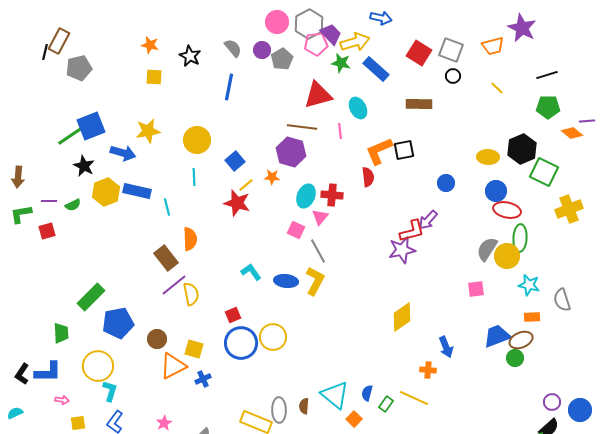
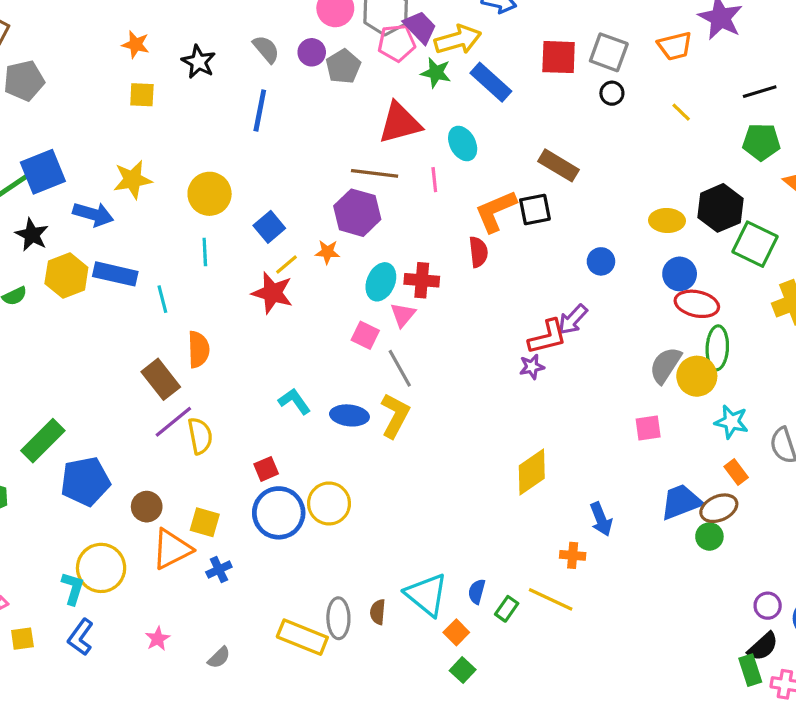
red square: (419, 53) -> (559, 57), turned -30
brown rectangle: (419, 104) -> (559, 165), moved, turned 30
purple star: (402, 250) -> (532, 367), size x0.6
orange rectangle: (532, 317) -> (736, 472), turned 56
yellow circle: (98, 366) -> (101, 568), moved

